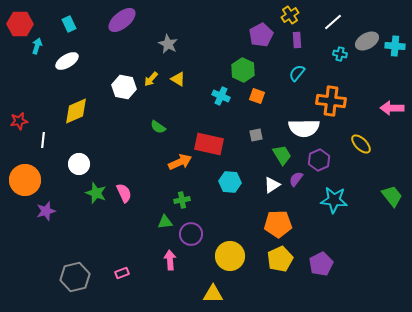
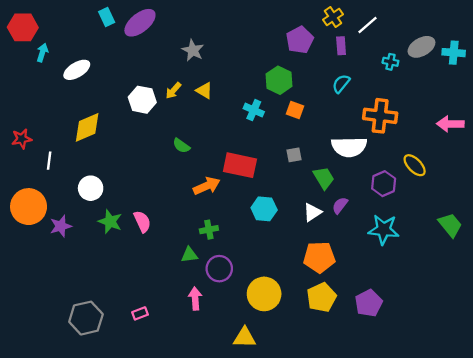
white line: (333, 22) -> (367, 25), moved
cyan rectangle: (69, 24) -> (107, 17), moved
purple hexagon: (319, 160) -> (384, 184), moved
purple star: (46, 211) -> (61, 226), moved

